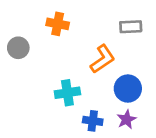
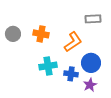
orange cross: (58, 24) -> (41, 34), moved
blue cross: (93, 121) -> (71, 74), moved

